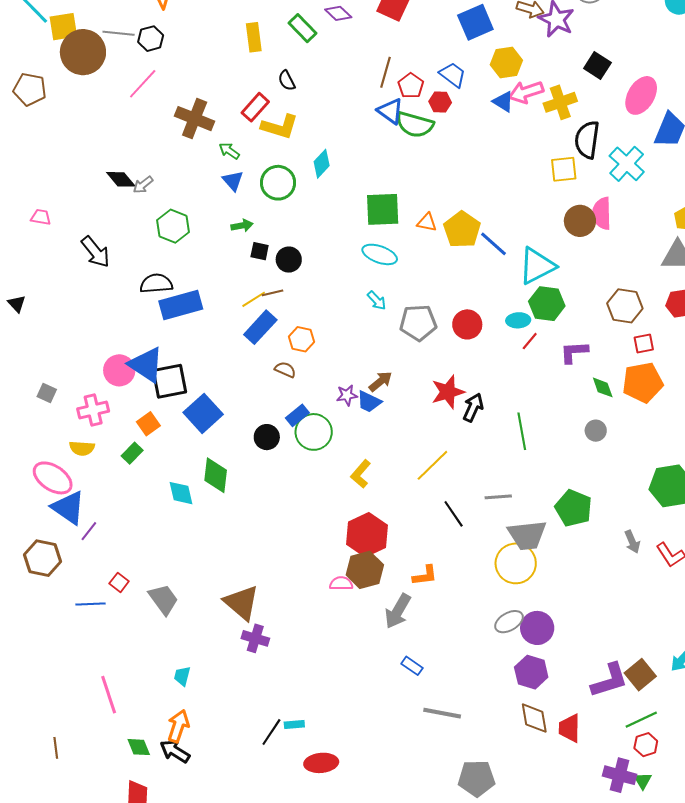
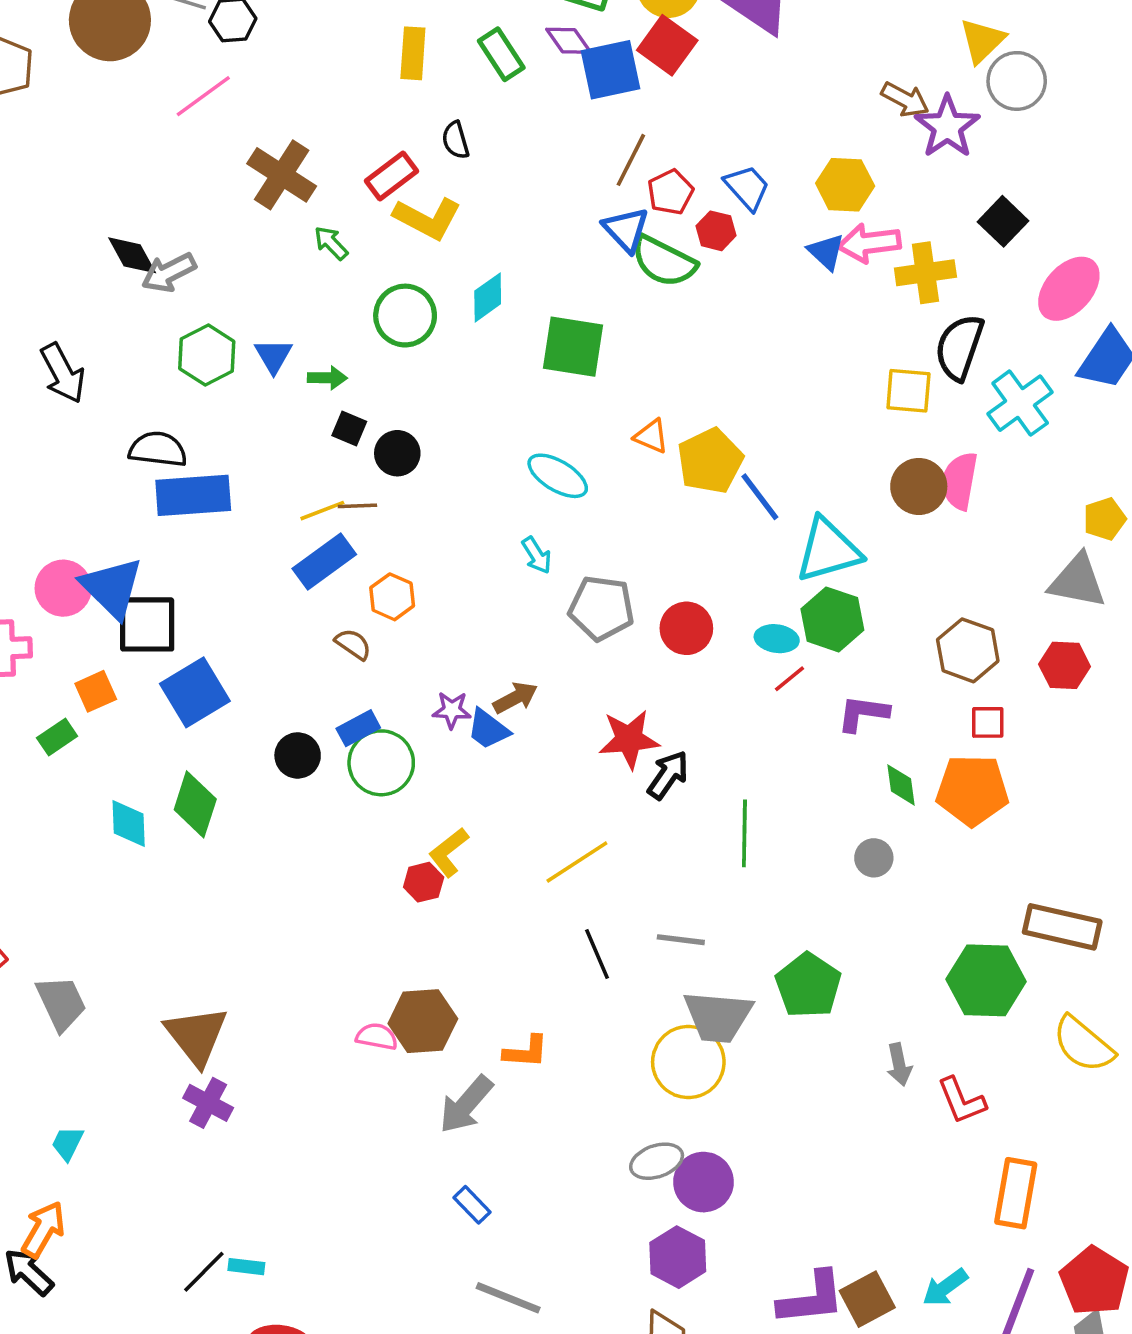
blue square: (475, 22) -> (611, 70), moved
blue triangle: (233, 181) -> (273, 356), moved
gray arrow: (143, 185) -> (169, 273), size x1.4
green square: (383, 209) -> (573, 347), moved
red hexagon: (367, 535) -> (424, 882), moved, size x0.5

